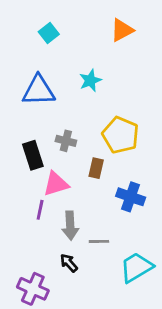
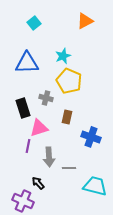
yellow pentagon: (121, 135) -> (69, 81), moved
black arrow: (69, 263) -> (38, 183), moved
cyan trapezoid: (136, 267) -> (95, 186), turned 45

